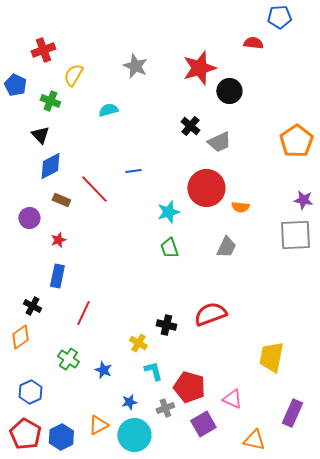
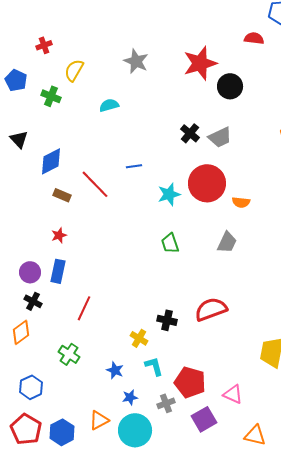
red cross: (43, 50) -> (44, 45), size x0.7
black cross: (190, 126) -> (190, 133), moved
black triangle: (40, 135) -> (19, 139), moved
cyan star: (168, 212) -> (169, 194), moved
purple circle: (29, 218) -> (30, 272), moved
blue star: (103, 370) -> (115, 370), moved

